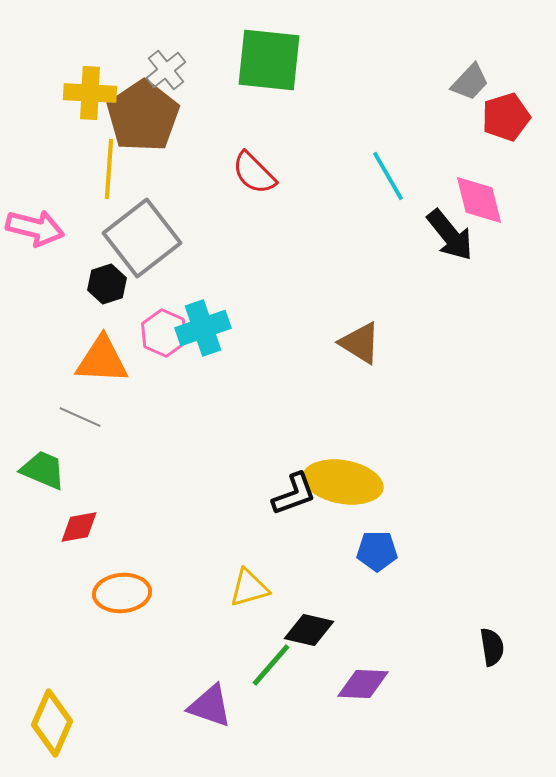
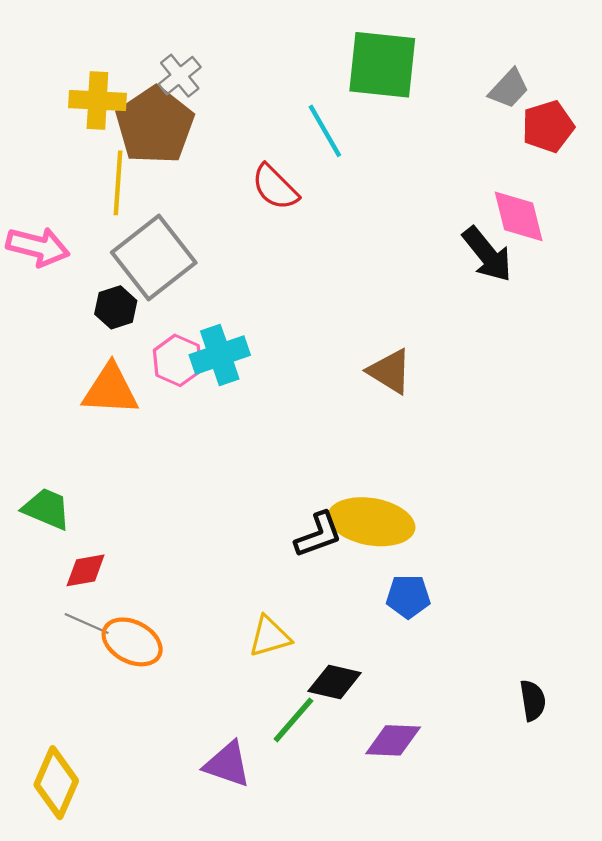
green square: (269, 60) -> (382, 65), moved
cyan line: (388, 176) -> (325, 131), moved
gray line: (80, 417) -> (87, 624), moved
orange ellipse: (122, 593) -> (132, 642), turned 32

